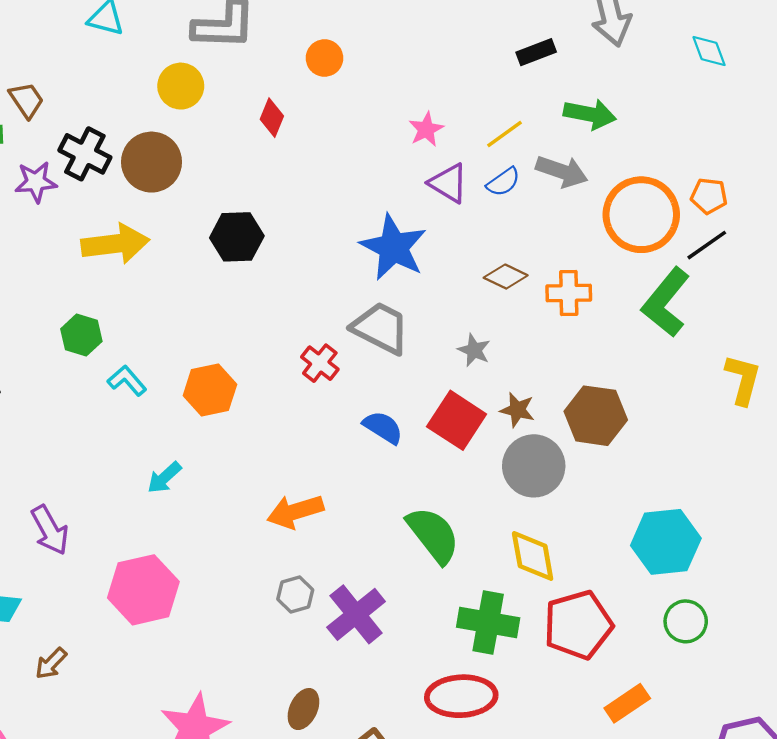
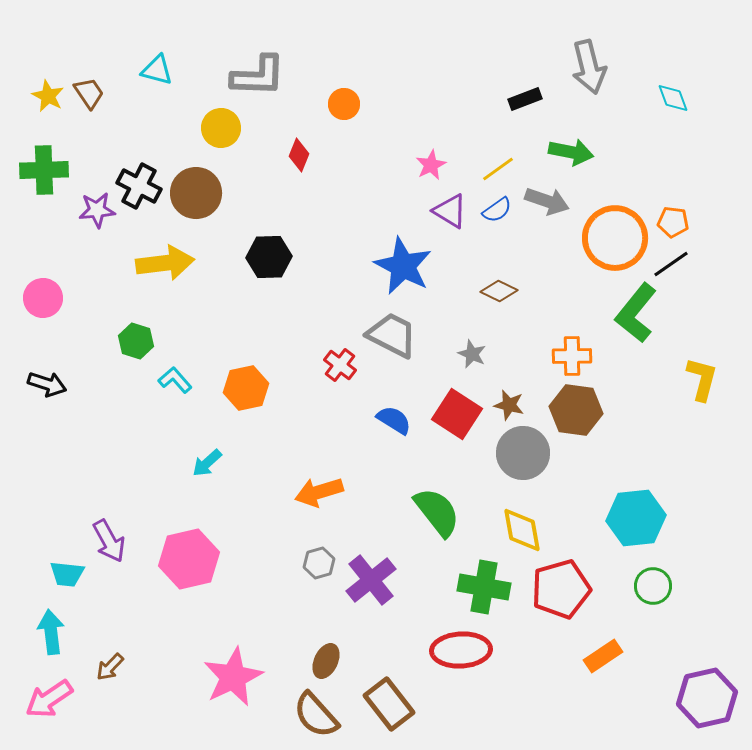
brown trapezoid: (26, 100) -> (89, 93), moved
orange cross: (569, 293) -> (572, 356), moved
purple arrow: (50, 530) -> (109, 541), moved
brown arrow: (51, 663) -> (110, 667), moved

